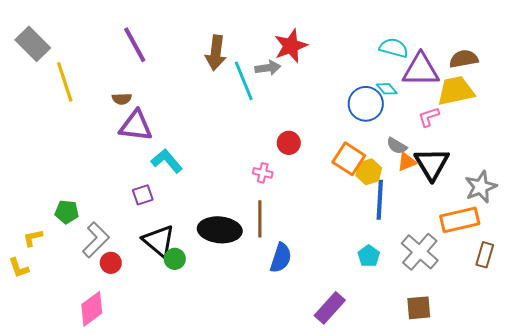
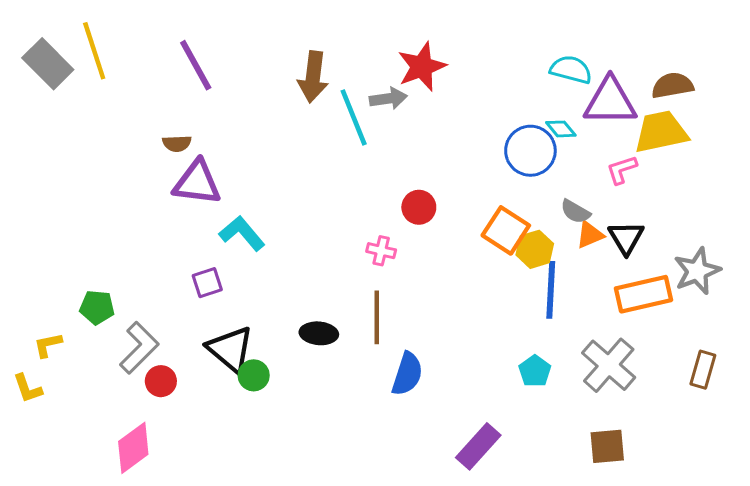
yellow line: (65, 82) -> (94, 51), moved
black triangle: (432, 164) -> (626, 238), size x0.7
orange rectangle: (460, 220) -> (643, 294), moved
black ellipse: (220, 230) -> (319, 333), size x0.6

